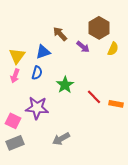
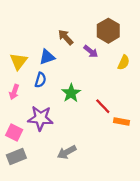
yellow semicircle: (113, 49) -> (124, 62), moved
pink arrow: (15, 76) -> (14, 92), moved
orange rectangle: (116, 104) -> (121, 122), moved

